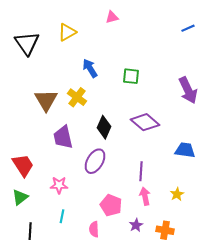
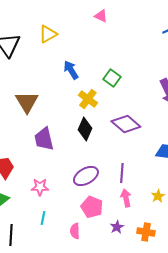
pink triangle: (112, 17) -> (101, 16), moved, turned 40
green square: (131, 76) -> (112, 78), turned 30
yellow cross: (77, 97) -> (88, 99), moved
purple ellipse: (95, 161) -> (86, 176), moved, turned 30

